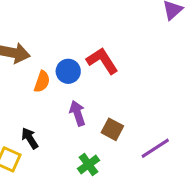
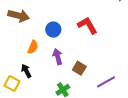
red L-shape: (102, 61) -> (87, 25), moved
orange semicircle: (42, 82) -> (33, 47), moved

